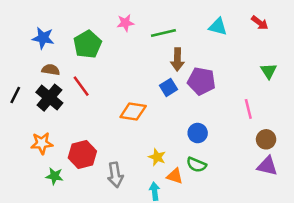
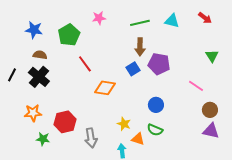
green line: (163, 33) -> (140, 23), moved
red line: (81, 86) -> (85, 64), moved
pink line: (248, 109) -> (196, 86), turned -42

